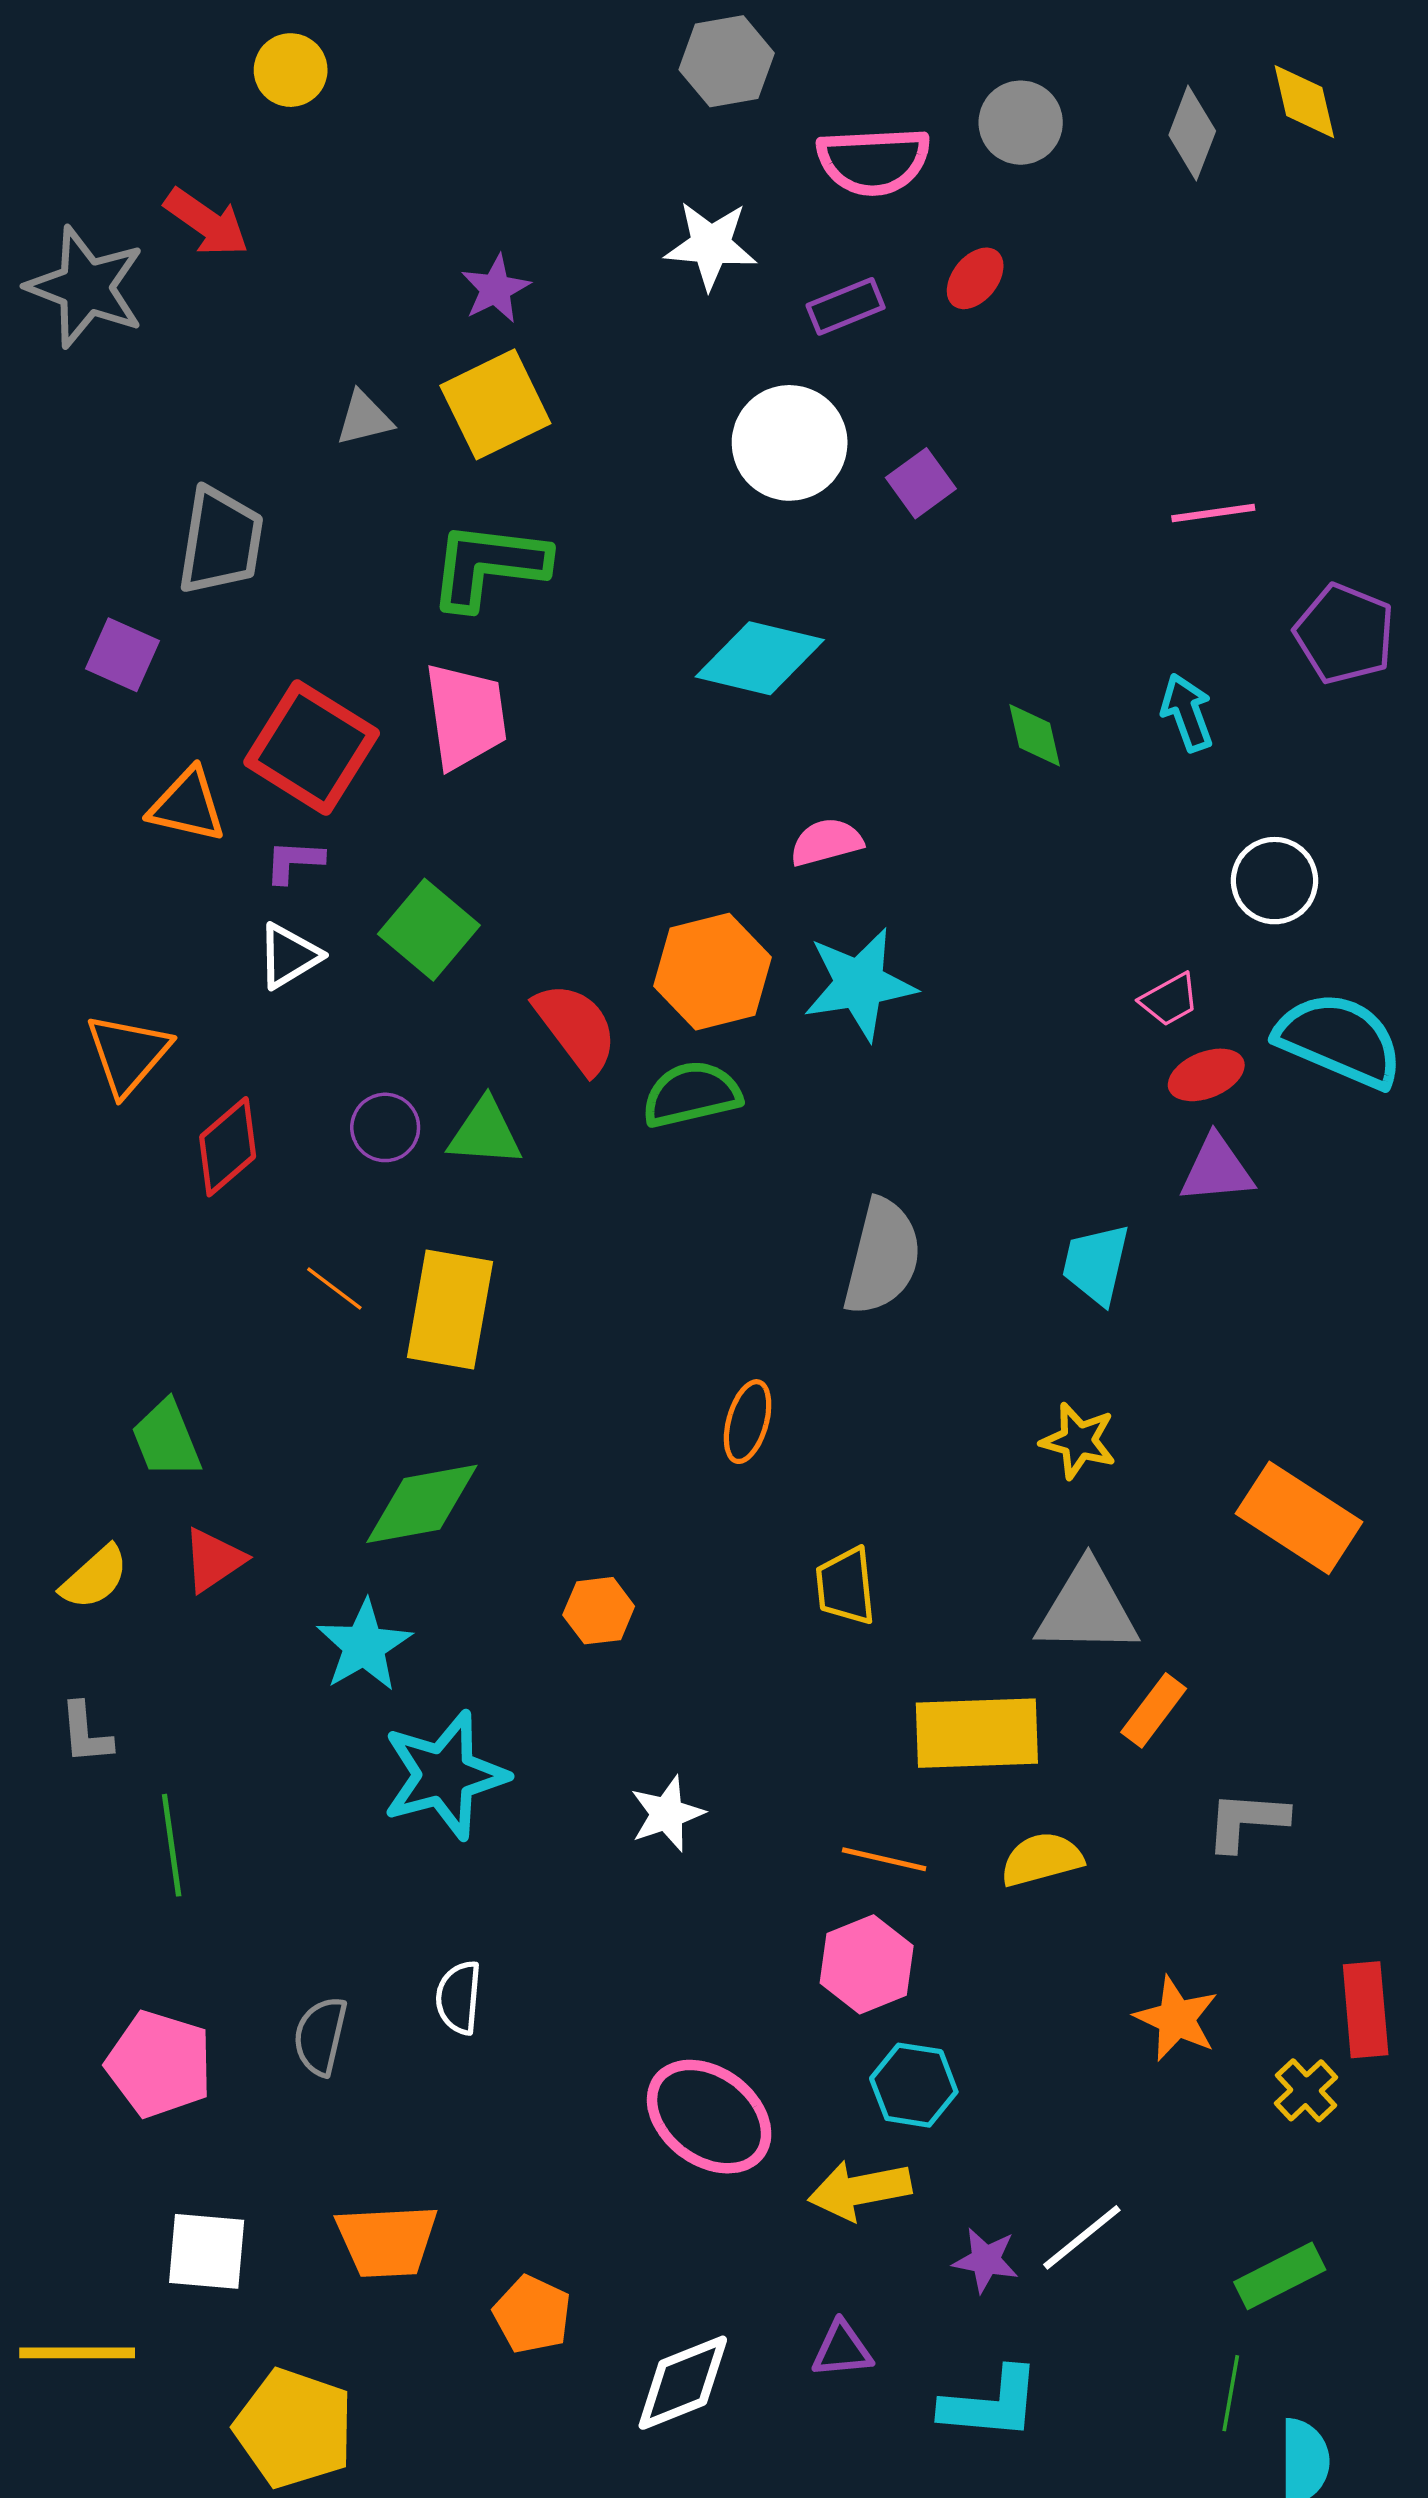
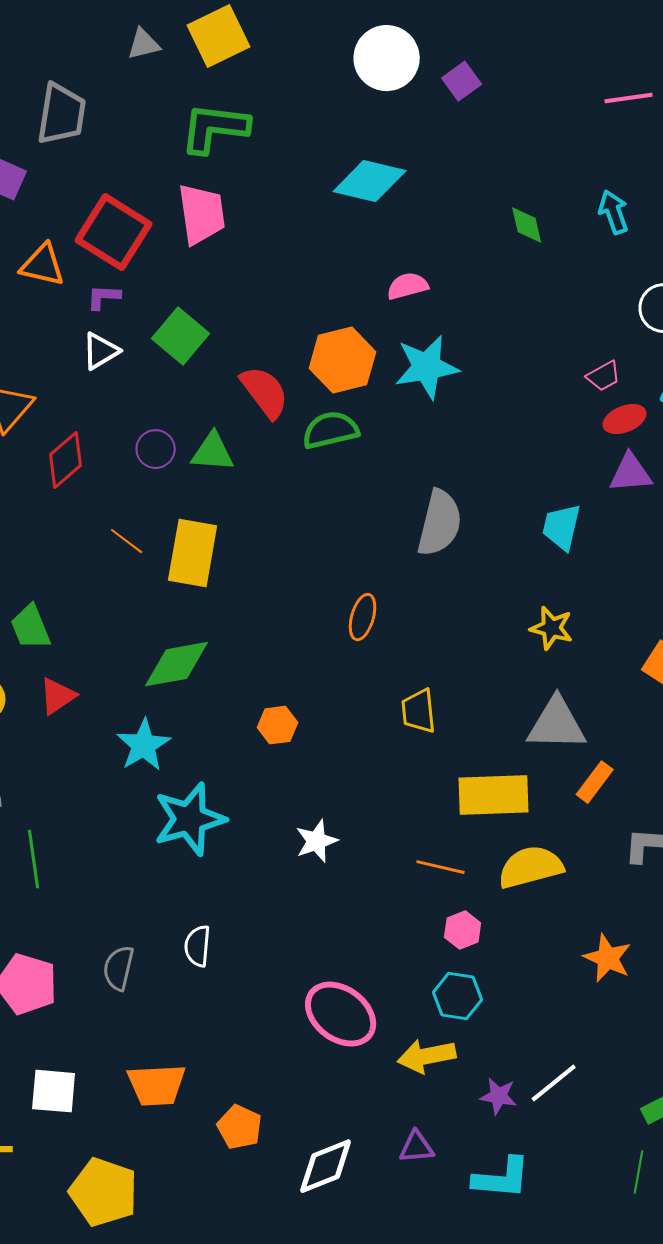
yellow semicircle: (1042, 1859) -> (531, 867), size x1.4
pink hexagon: (867, 1964) -> (463, 930), moved, size x0.7

